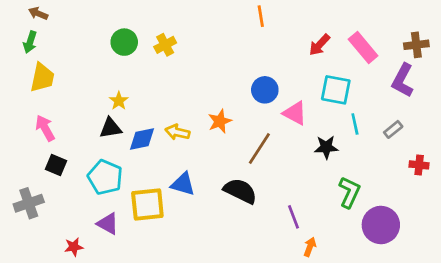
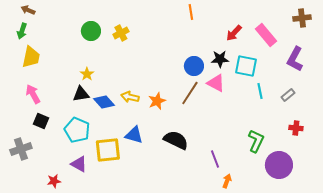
brown cross: (416, 45) -> (302, 18), moved
orange star: (220, 121) -> (157, 101), moved
blue diamond: (142, 139) -> (104, 102), turned 60
black star: (326, 147) -> (220, 59), moved
brown line: (259, 149) -> (190, 93), moved
red cross: (419, 165) -> (296, 128), moved

